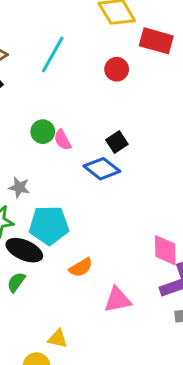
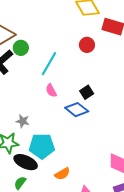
cyan line: (53, 54) -> (49, 64), moved
green circle: (43, 132) -> (21, 48), moved

